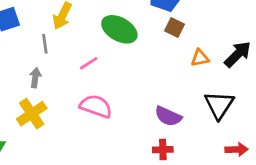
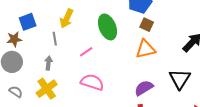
green ellipse: (119, 29) -> (107, 27), turned 40
orange triangle: (200, 58) -> (146, 49), moved, size x1.5
purple semicircle: (168, 116) -> (144, 88), turned 126

